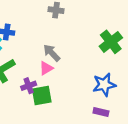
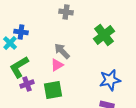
green cross: (111, 42) -> (104, 35), moved
purple cross: (29, 86) -> (27, 84), moved

